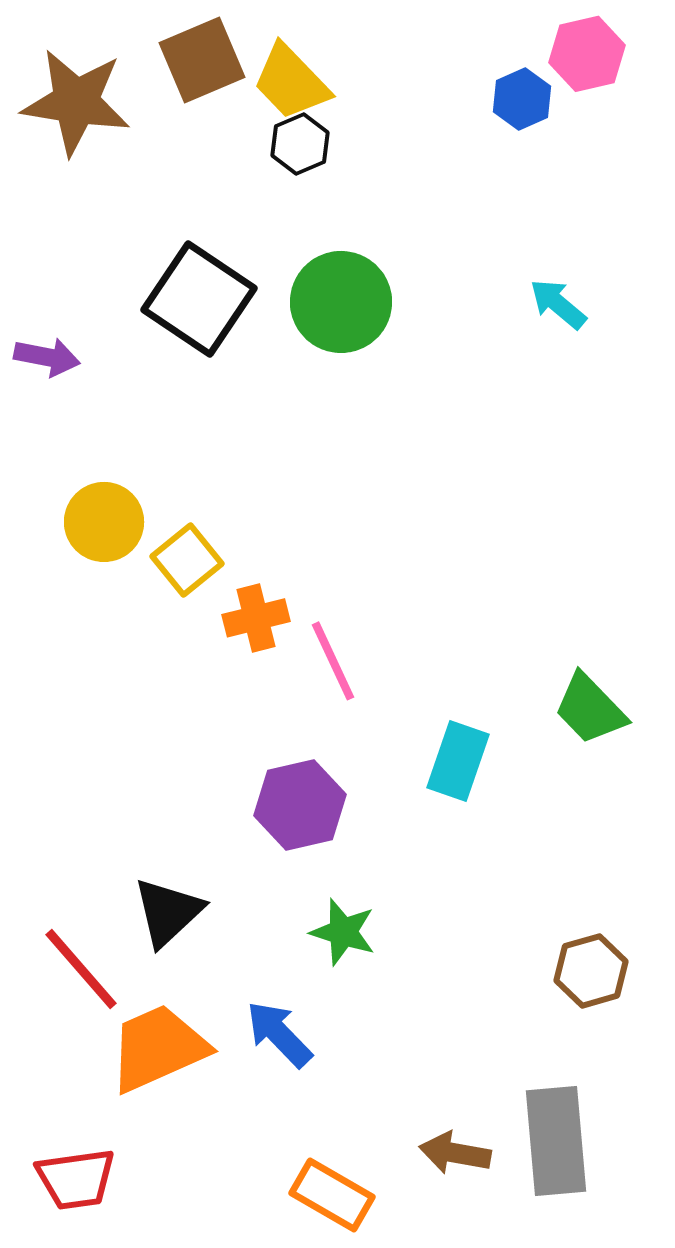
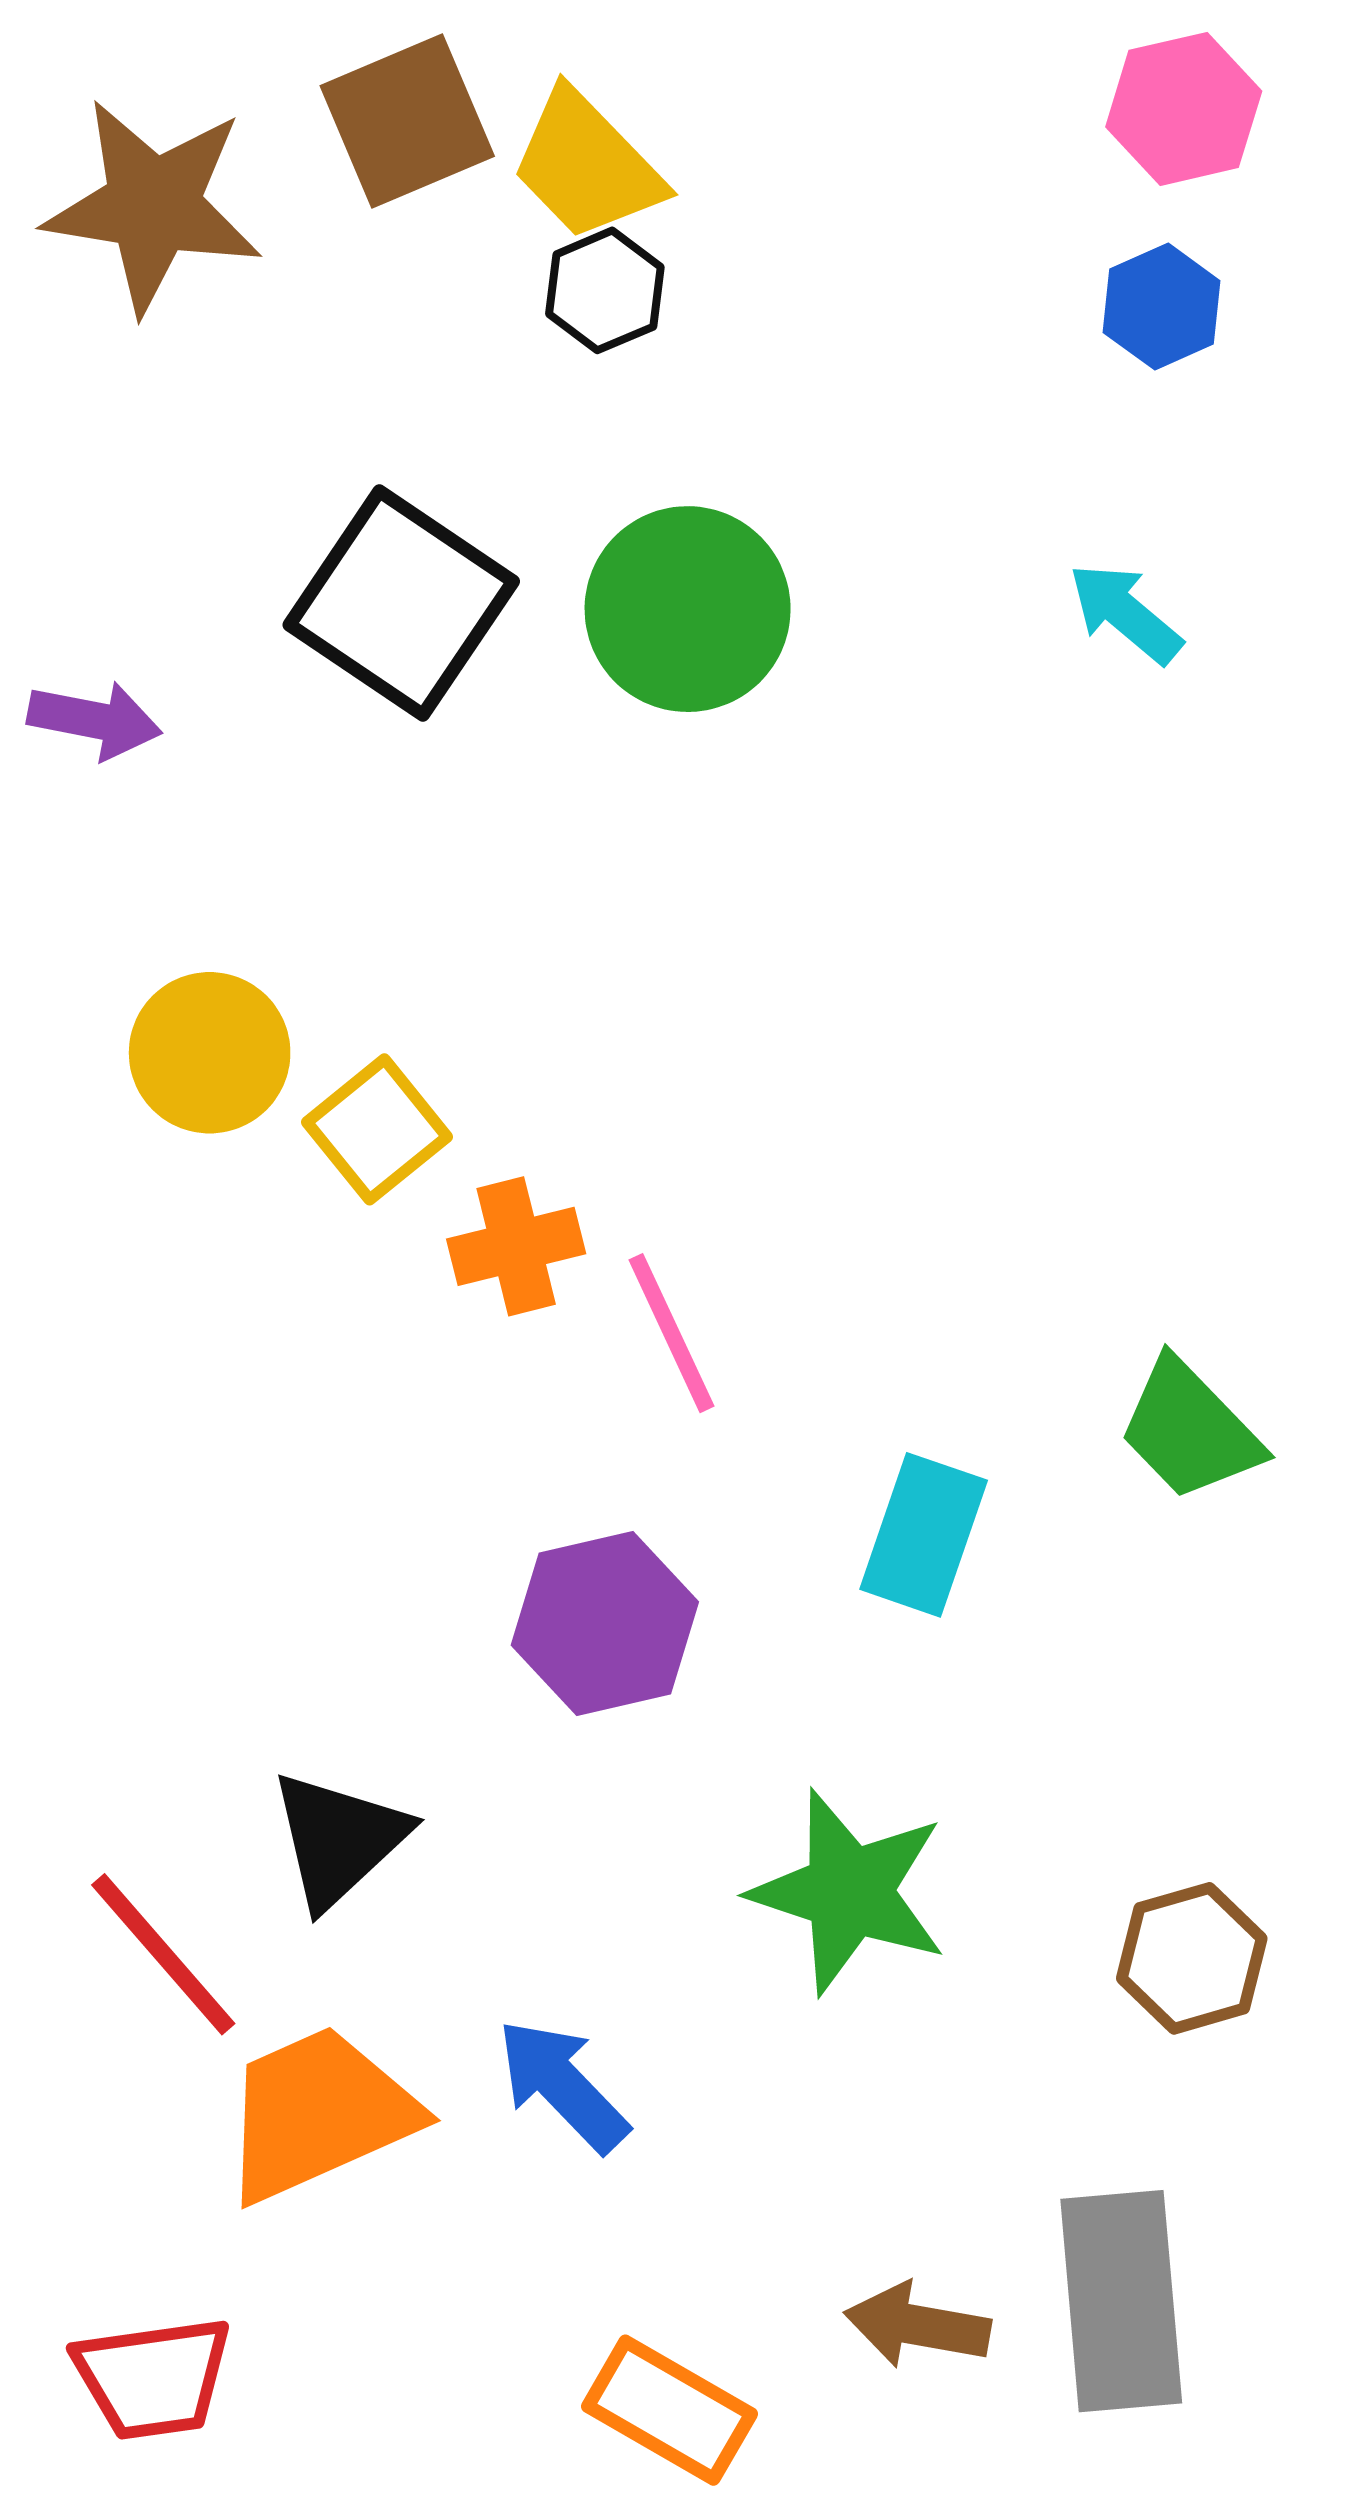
blue hexagon: (522, 99) -> (1162, 307), moved
green star: (343, 932) -> (849, 1892), moved, size x1.5

